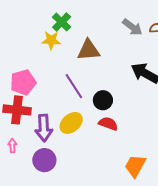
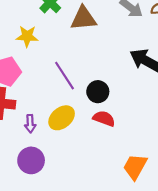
yellow star: (51, 40) -> (27, 36), moved
brown triangle: (89, 50) -> (83, 18), moved
purple arrow: (44, 128) -> (30, 124), size x0.6

